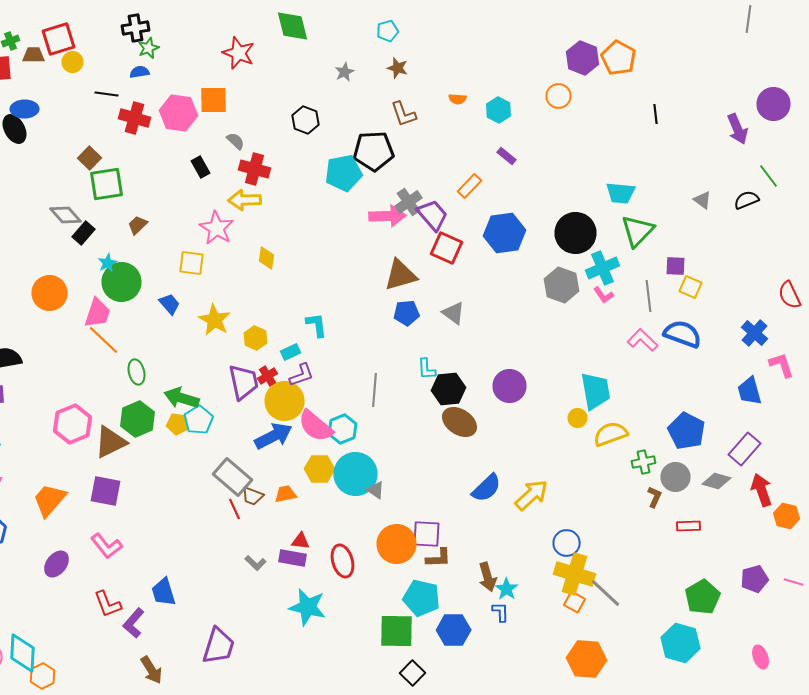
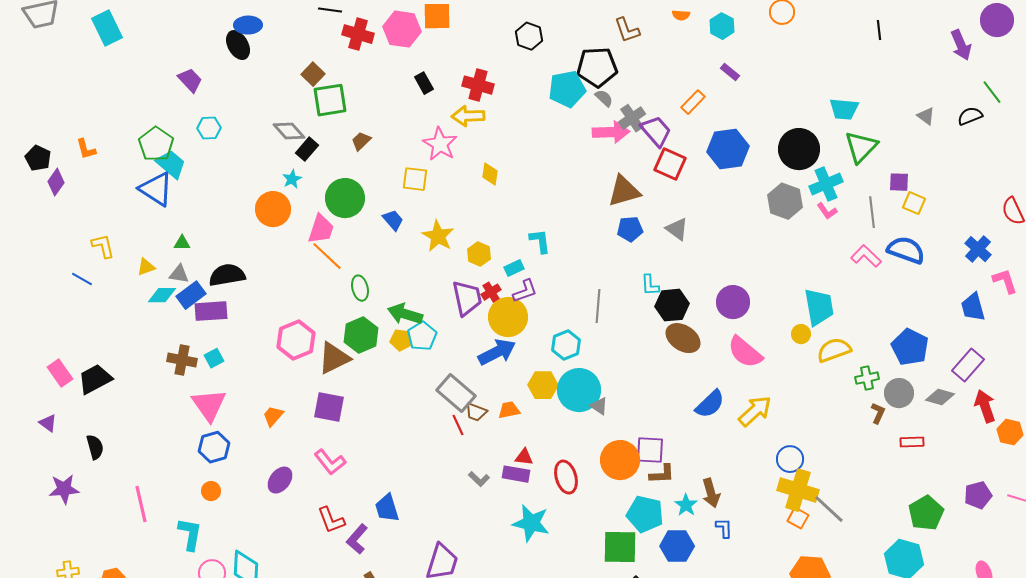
gray semicircle: (236, 141) -> (604, 98), moved
cyan star: (108, 263) -> (292, 179), moved
pink semicircle: (316, 426) -> (745, 352), moved
orange trapezoid: (50, 500) -> (273, 416), size x0.6
cyan star: (506, 589) -> (686, 505), moved

